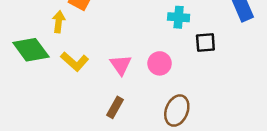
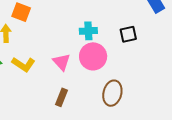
cyan cross: (179, 17) -> (88, 31), moved
pink circle: (160, 63) -> (93, 56), size x1.4

